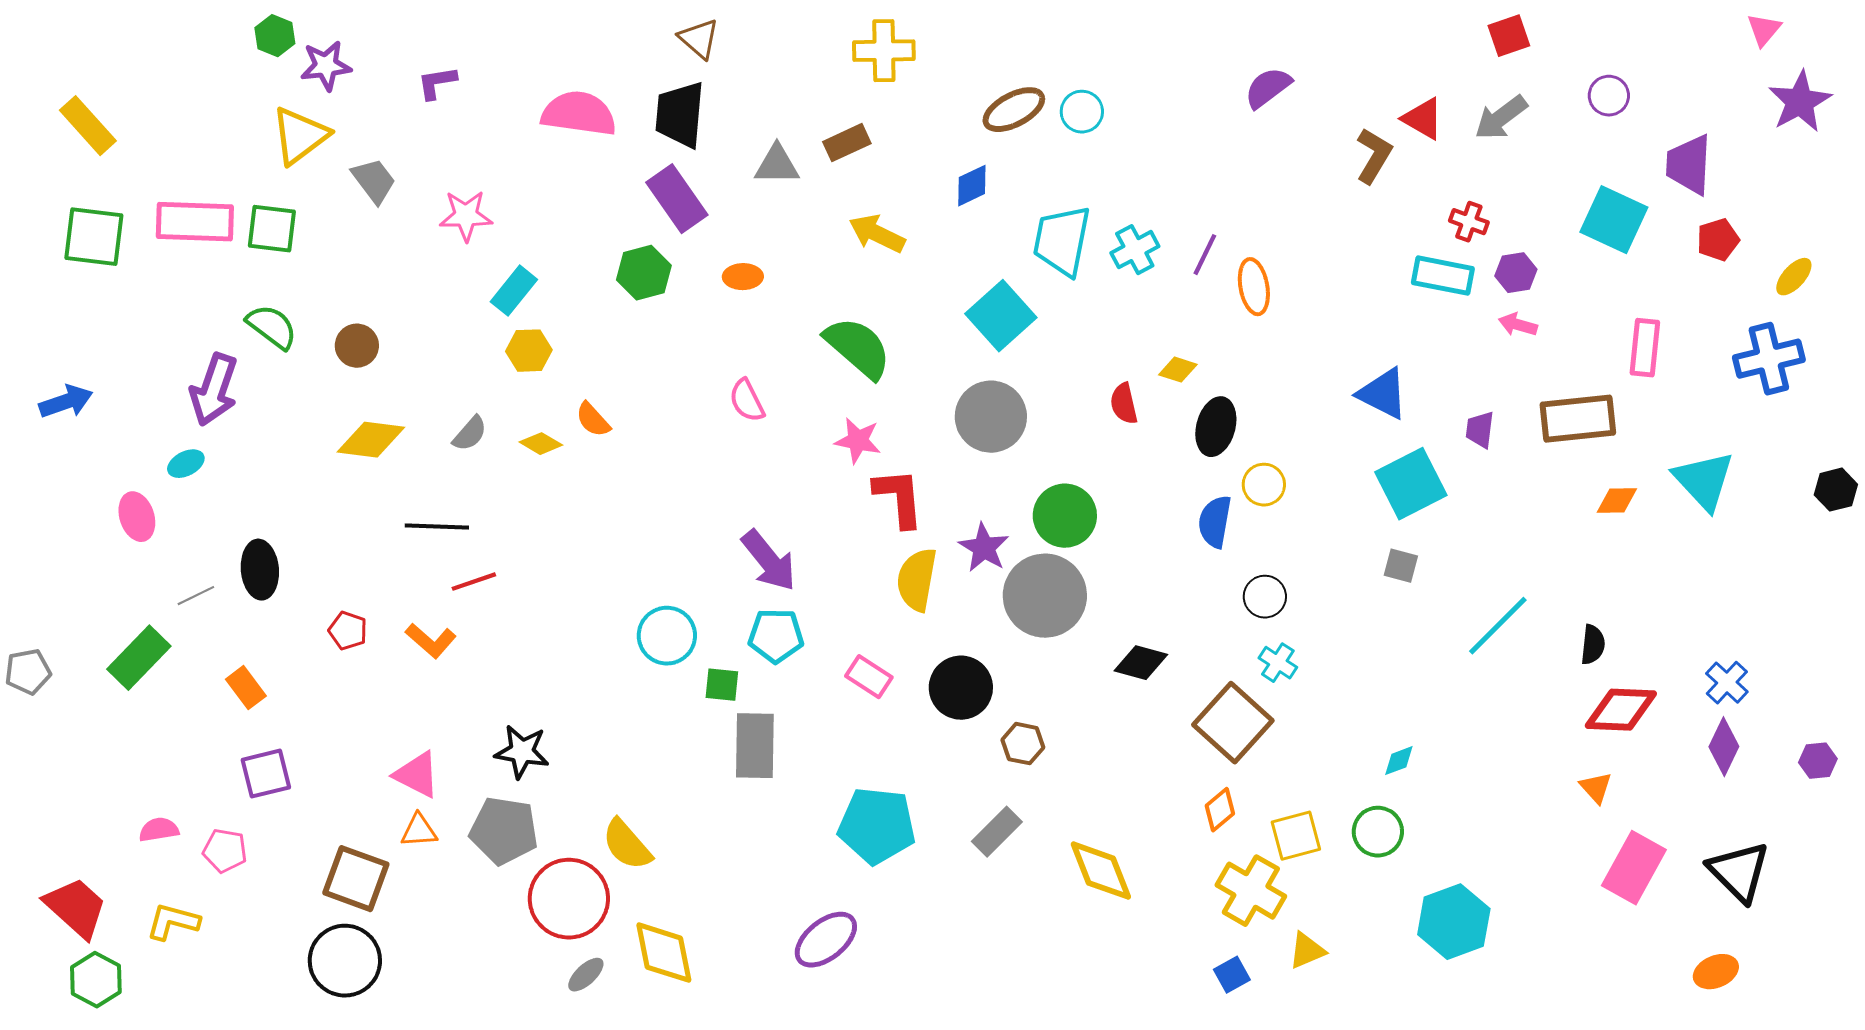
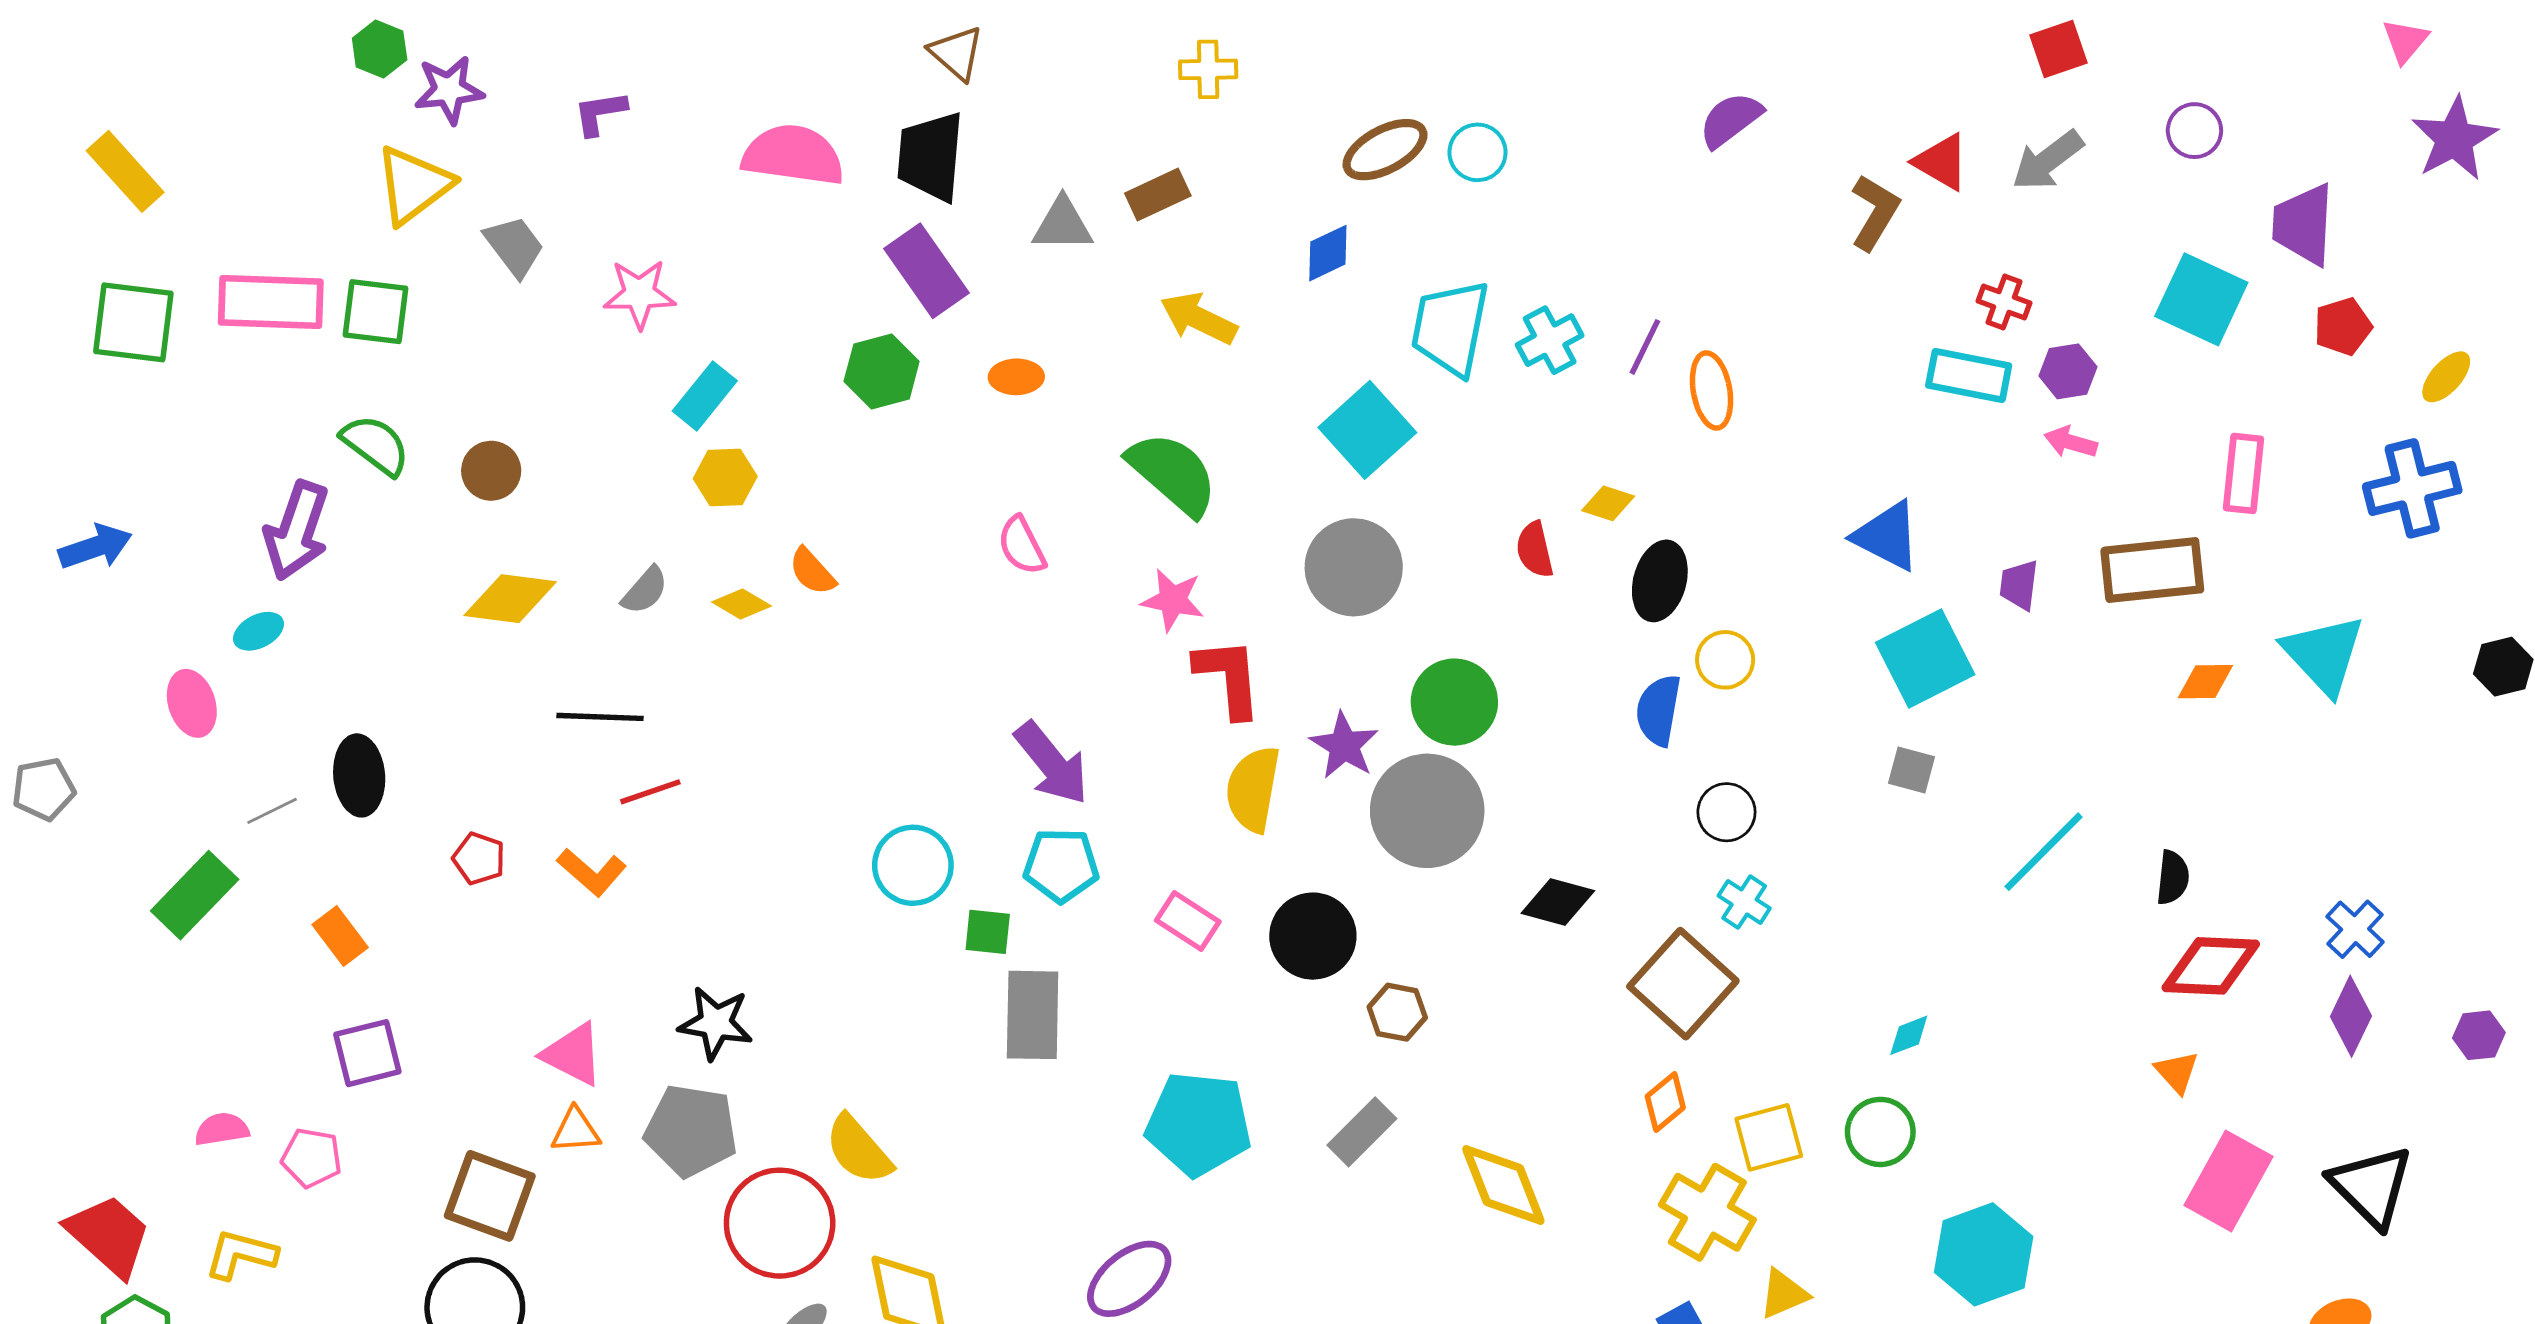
yellow cross: (884, 51) -> (1208, 69), size x0.7
gray pentagon: (28, 672) -> (44, 789), moved

